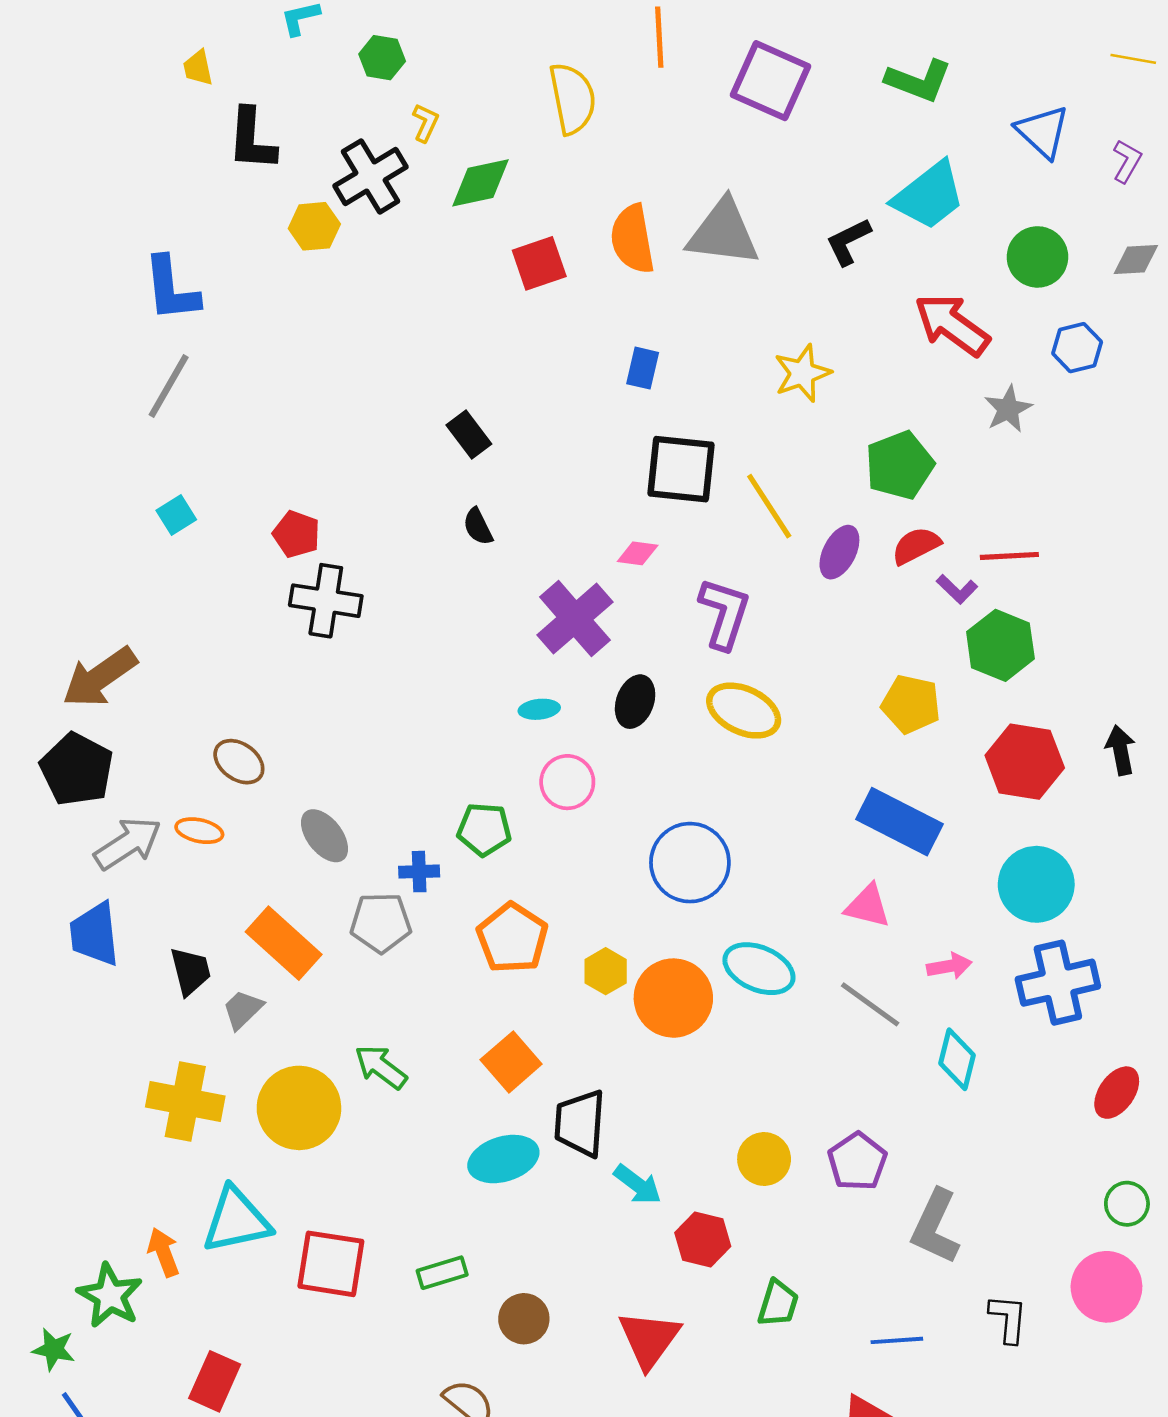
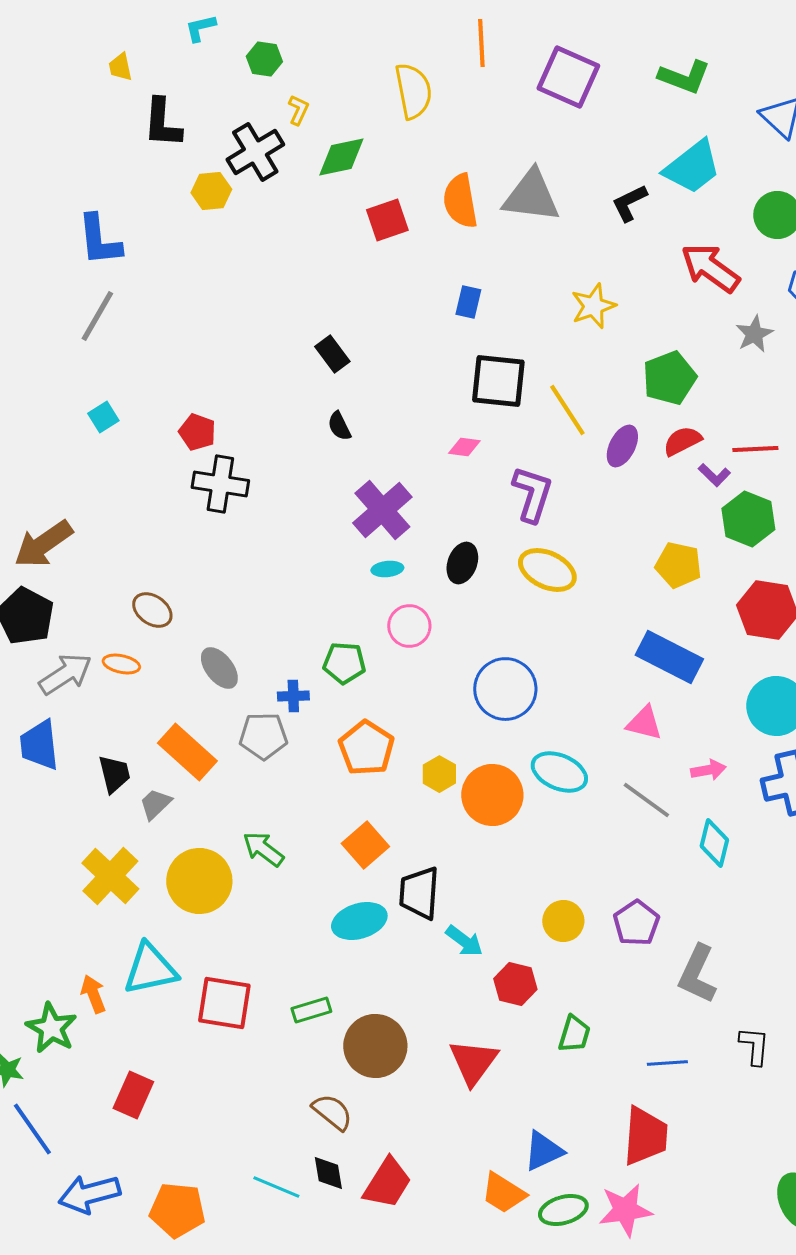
purple cross: (575, 619) -> (382, 510), moved
yellow cross: (185, 1102) -> (110, 876), turned 32
brown circle: (524, 1319) -> (375, 1046), size x1.6

